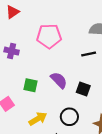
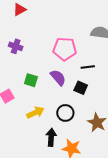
pink pentagon: (49, 36) -> (65, 49), moved
black line: (89, 54) -> (88, 67), moved

